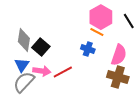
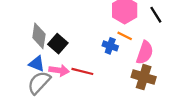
orange line: (97, 32) -> (125, 36), moved
blue triangle: (22, 65) -> (37, 64), turned -42
red line: (63, 72) -> (82, 71), turned 42

